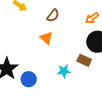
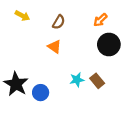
brown rectangle: (84, 60) -> (97, 81), moved, turned 32

